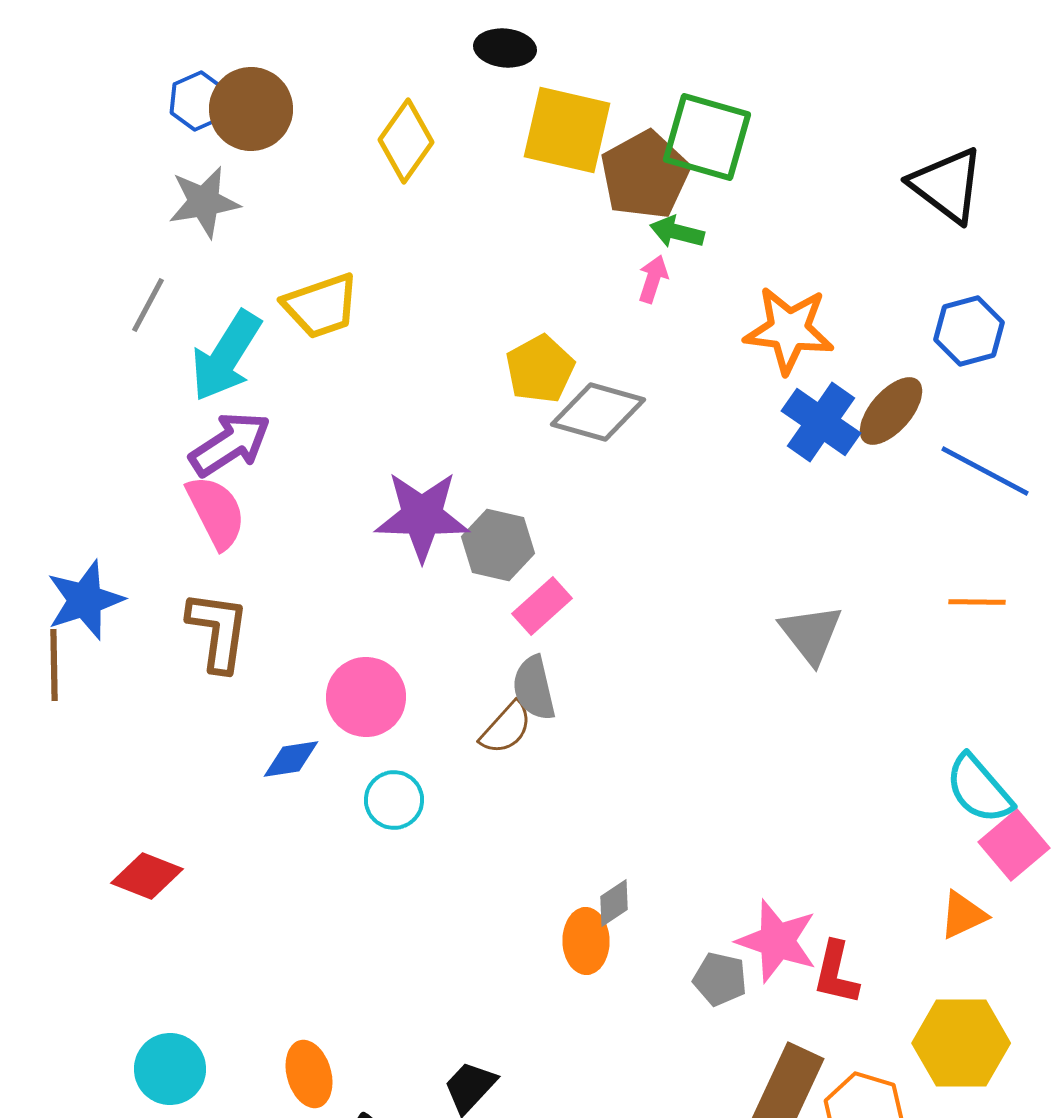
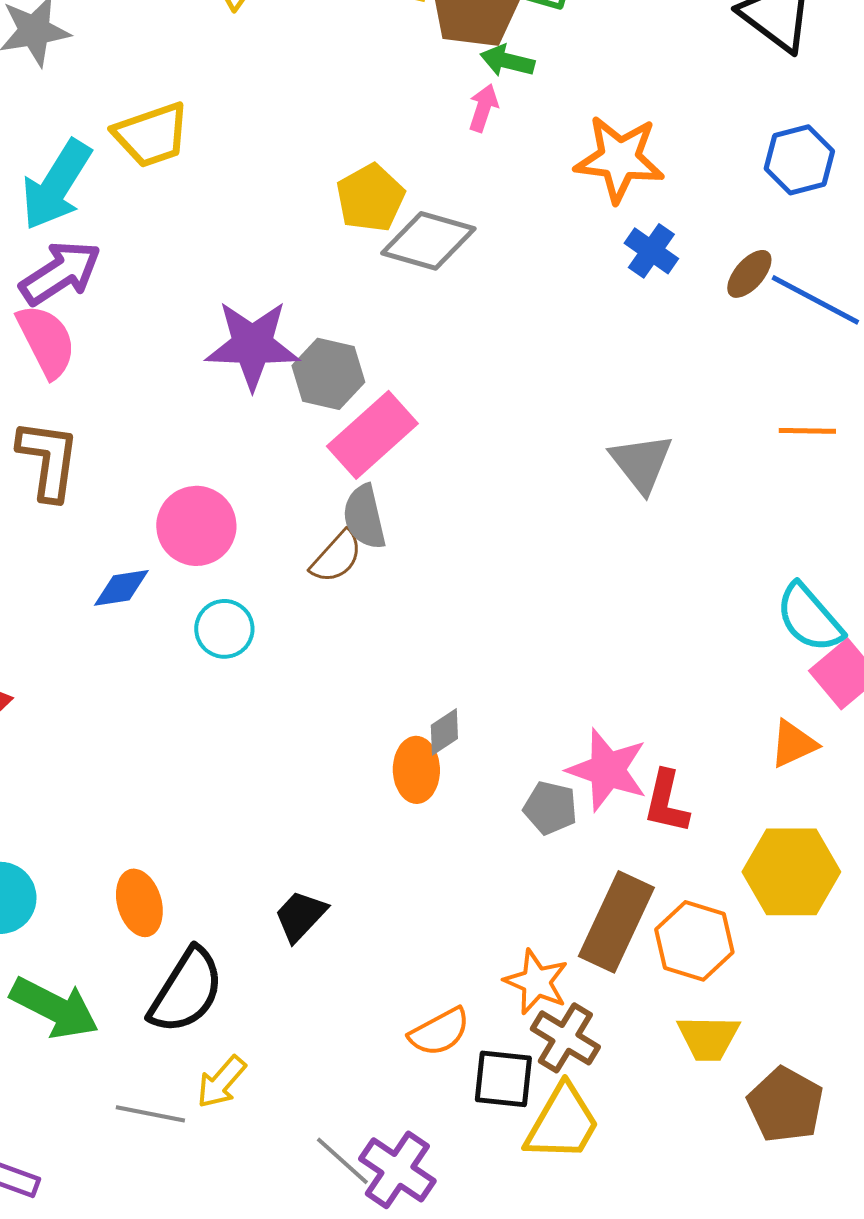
brown ellipse: (891, 411) -> (749, 274), moved, size x0.7
blue cross: (821, 422) -> (651, 251), size x0.7
pink rectangle: (542, 606) -> (372, 435), size x1.5

